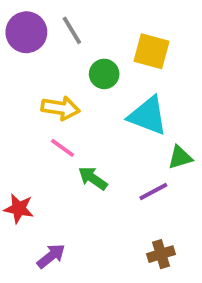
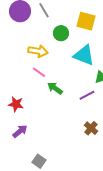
brown cross: (161, 254) -> (91, 128), turned -32
purple arrow: (51, 256) -> (20, 131), moved

